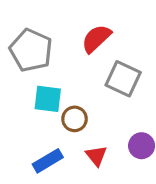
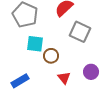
blue rectangle: (48, 161) -> (20, 81), moved

